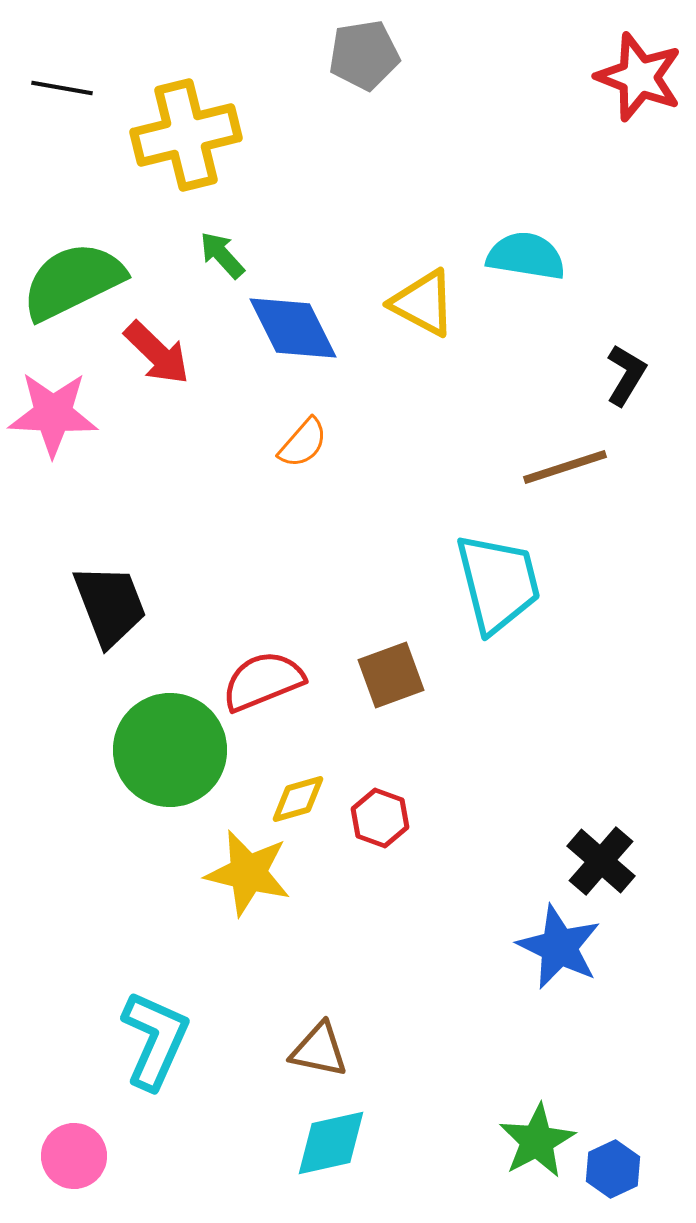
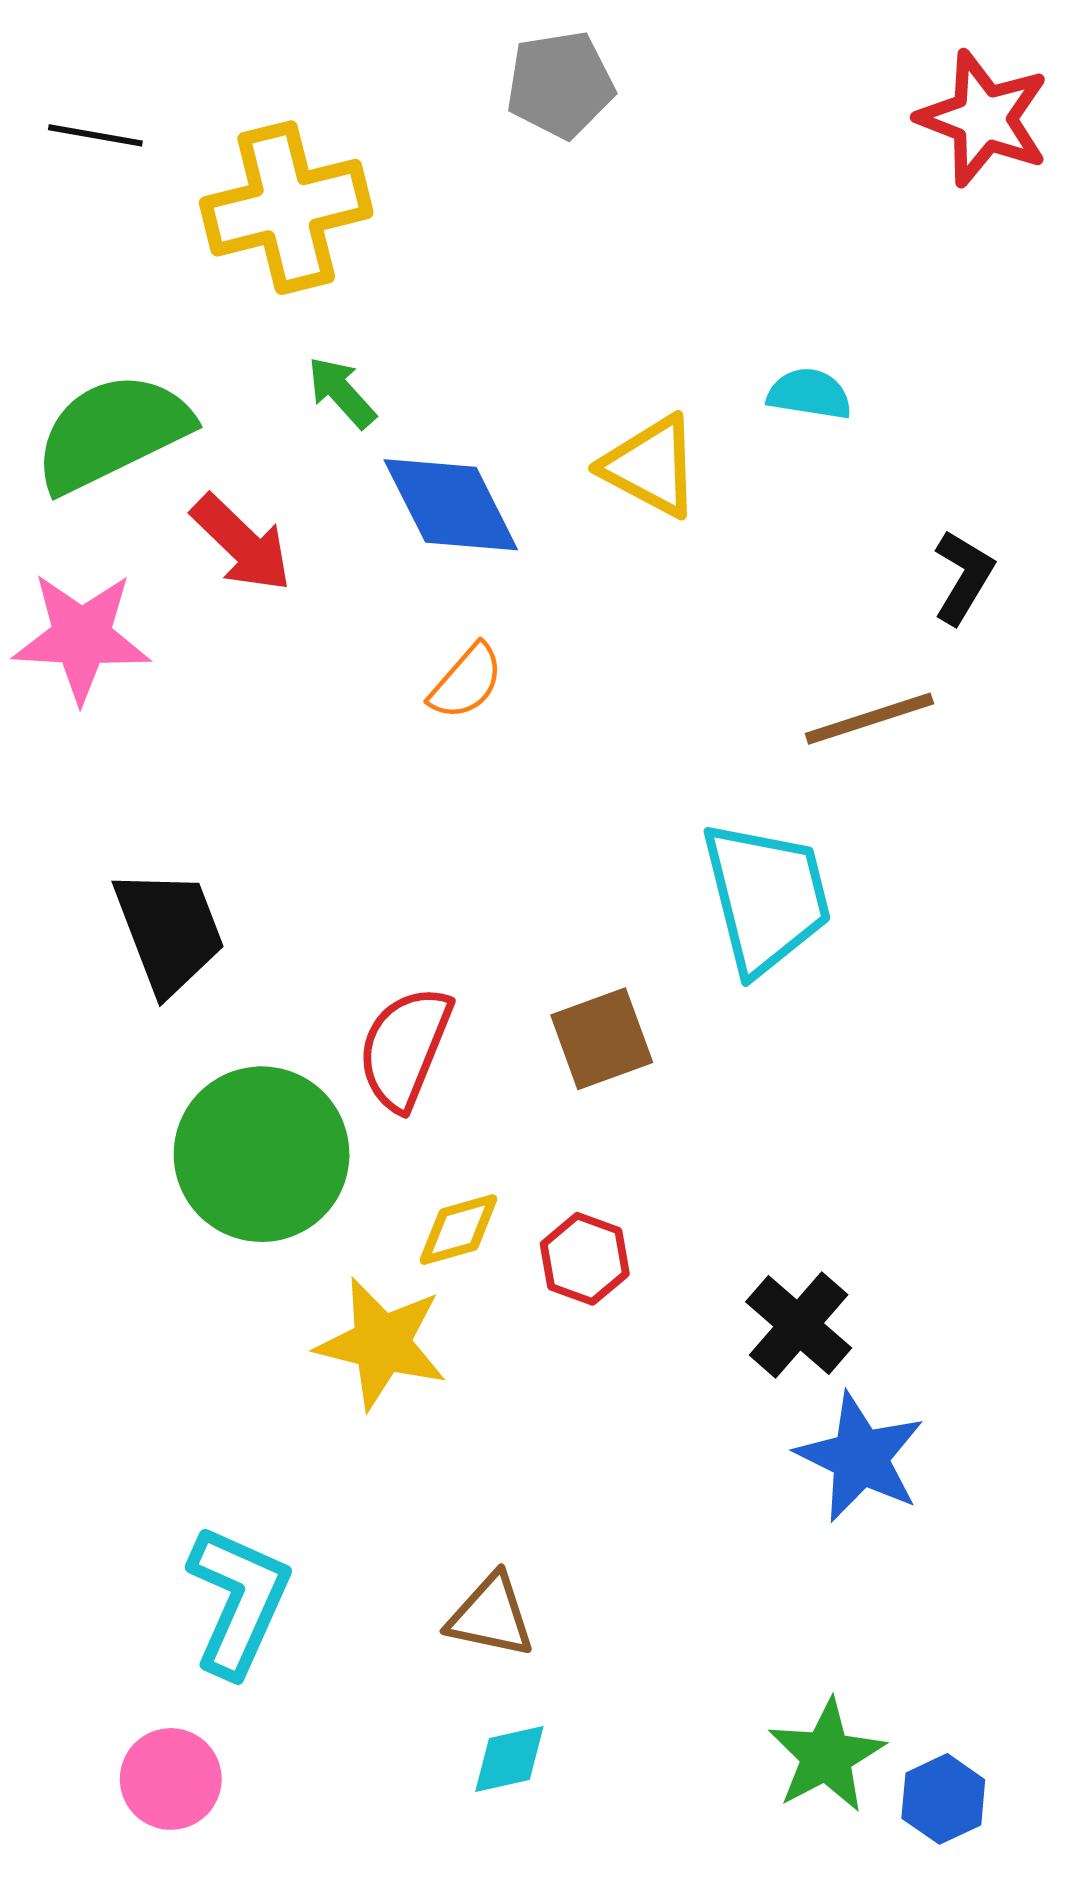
cyan semicircle: (526, 256) -> (809, 394), size x0.7
red semicircle: (263, 681) -> (405, 1048), turned -46
black cross: (601, 861) -> (799, 1325), moved
cyan diamond: (331, 1143) -> (509, 1759), size x0.7
pink circle: (74, 1156) -> (171, 1779), moved

